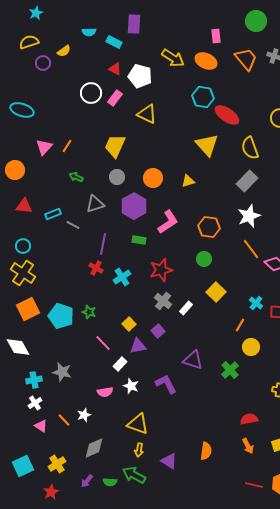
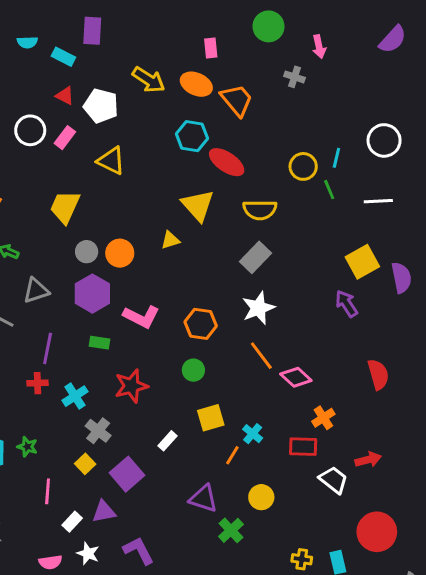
orange trapezoid: (246, 59) -> (237, 100), moved
yellow semicircle: (250, 148) -> (260, 210), turned -70
gray circle: (117, 177) -> (87, 252), moved
yellow triangle: (188, 181) -> (170, 240), moved
pink L-shape: (168, 222) -> (141, 317), turned 60
red cross: (96, 268) -> (37, 383), turned -32
yellow square: (216, 292) -> (211, 418), turned 30
gray cross: (163, 301) -> (98, 431), moved
cyan cross: (256, 303) -> (253, 434), moved
orange line: (240, 325) -> (232, 455), moved
purple square: (158, 331) -> (127, 474), size x1.6
pink line: (103, 343) -> (48, 491), turned 48
purple triangle: (138, 346) -> (104, 512), moved
purple triangle: (193, 360) -> (204, 499), moved

